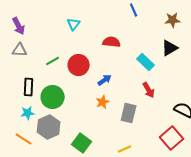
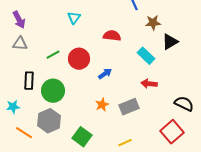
brown star: (173, 20) -> (153, 23), moved
red arrow: (149, 90) -> (149, 84), turned 126
orange star: (103, 102) -> (102, 105), moved
cyan star: (28, 113) -> (13, 107), moved
gray rectangle: (129, 113) -> (129, 107), turned 54

